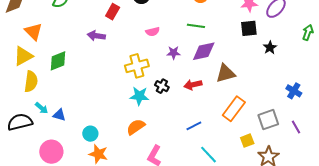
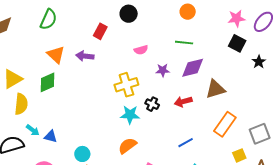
black square: (249, 28) -> (237, 43), turned 36
orange triangle: (33, 32) -> (56, 55), moved

